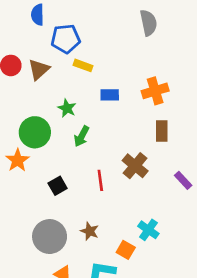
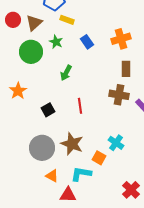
blue rectangle: (110, 95) -> (87, 42), turned 56
green star: (67, 108) -> (56, 42), moved
green circle: (35, 132) -> (31, 52), moved
brown cross: (135, 166) -> (119, 95), moved, turned -30
brown star: (90, 231) -> (72, 144), size x1.6

